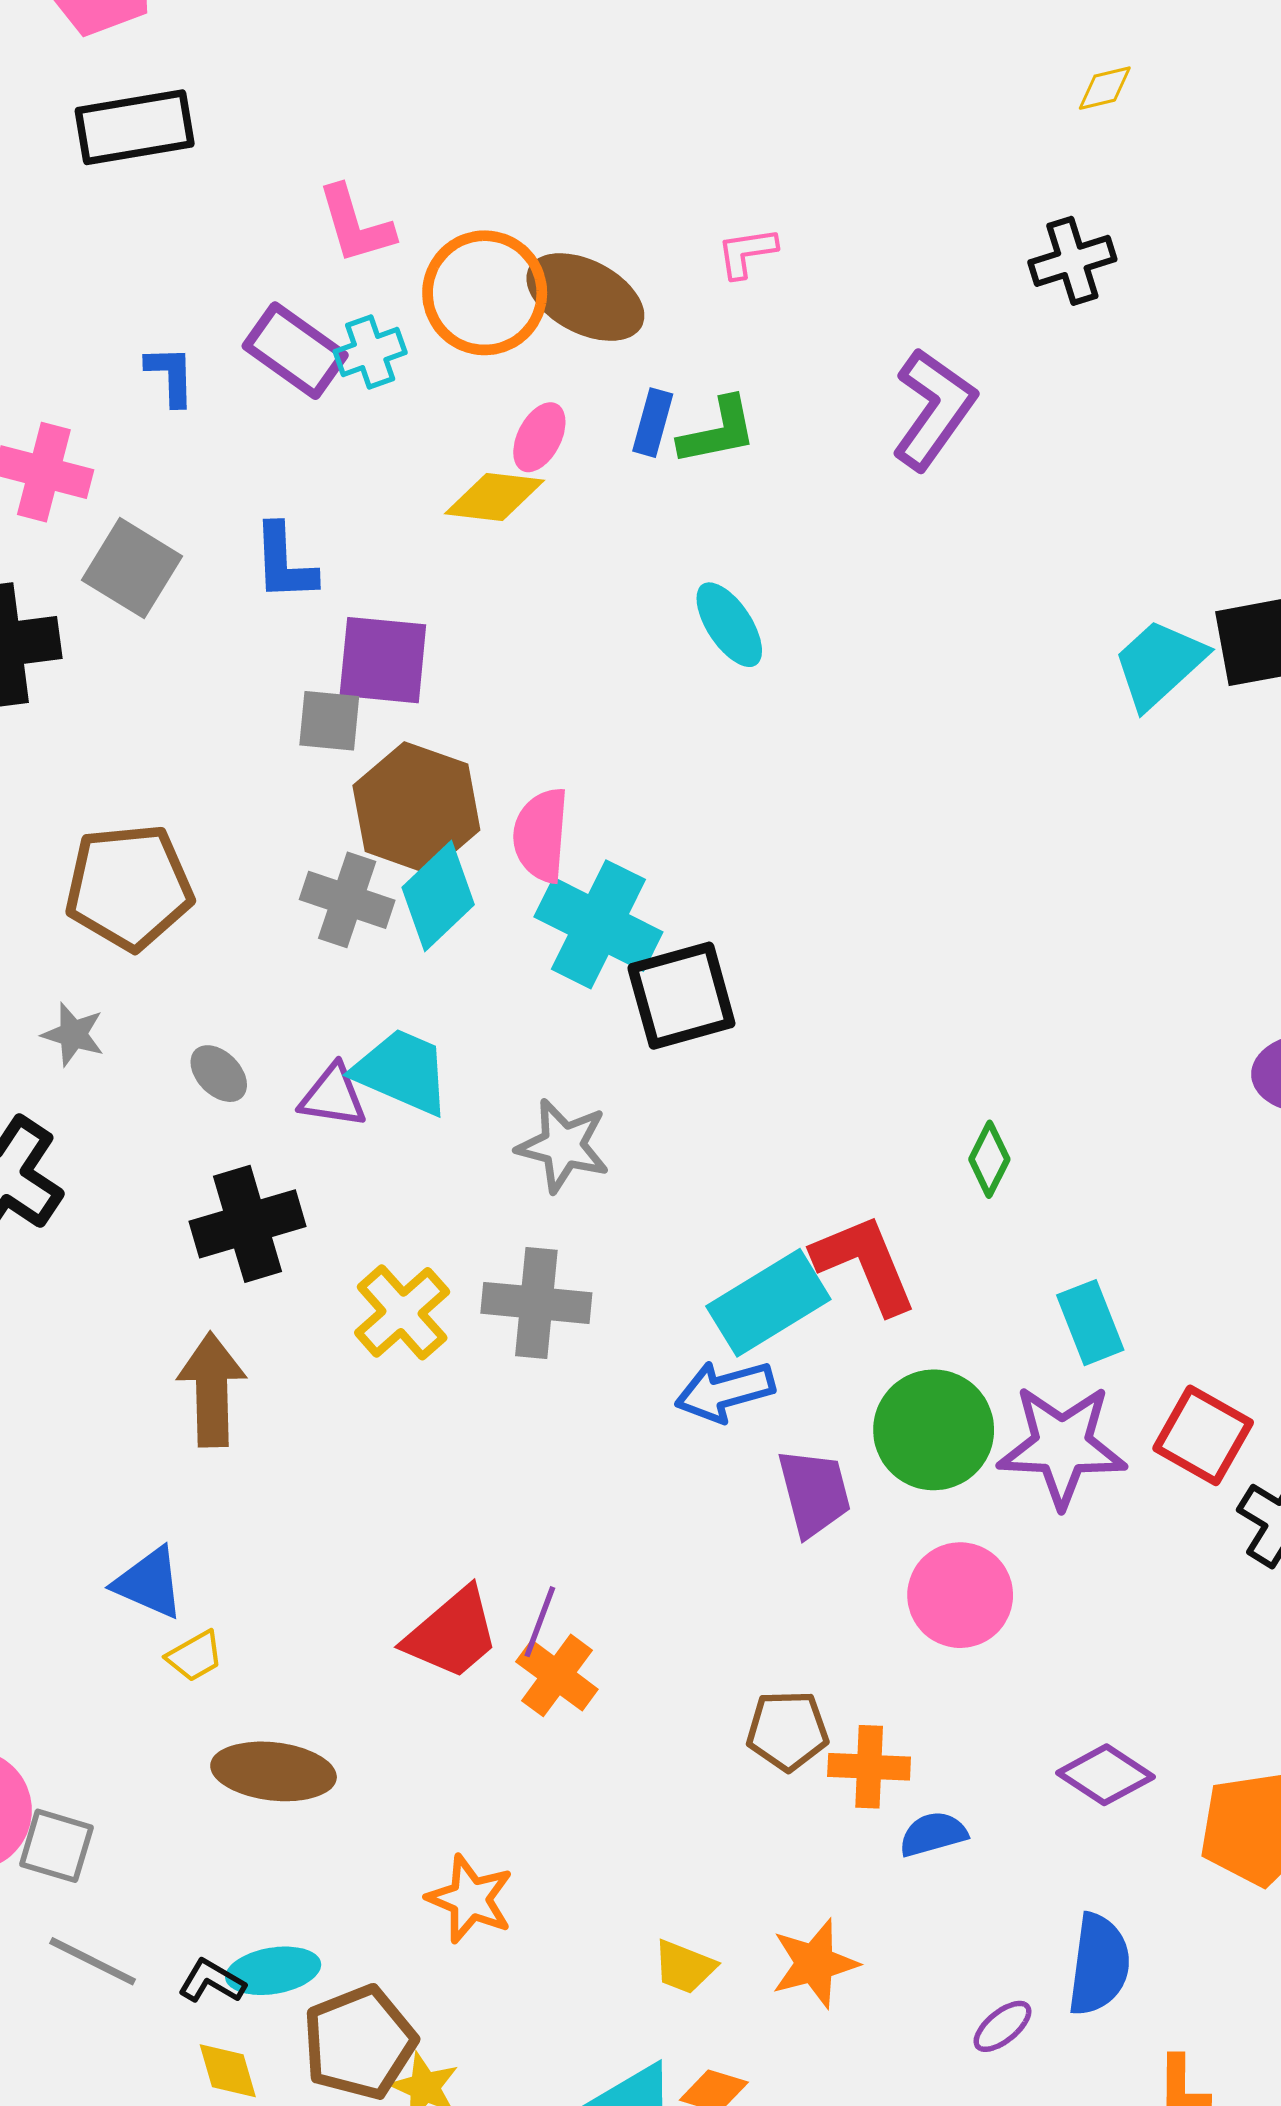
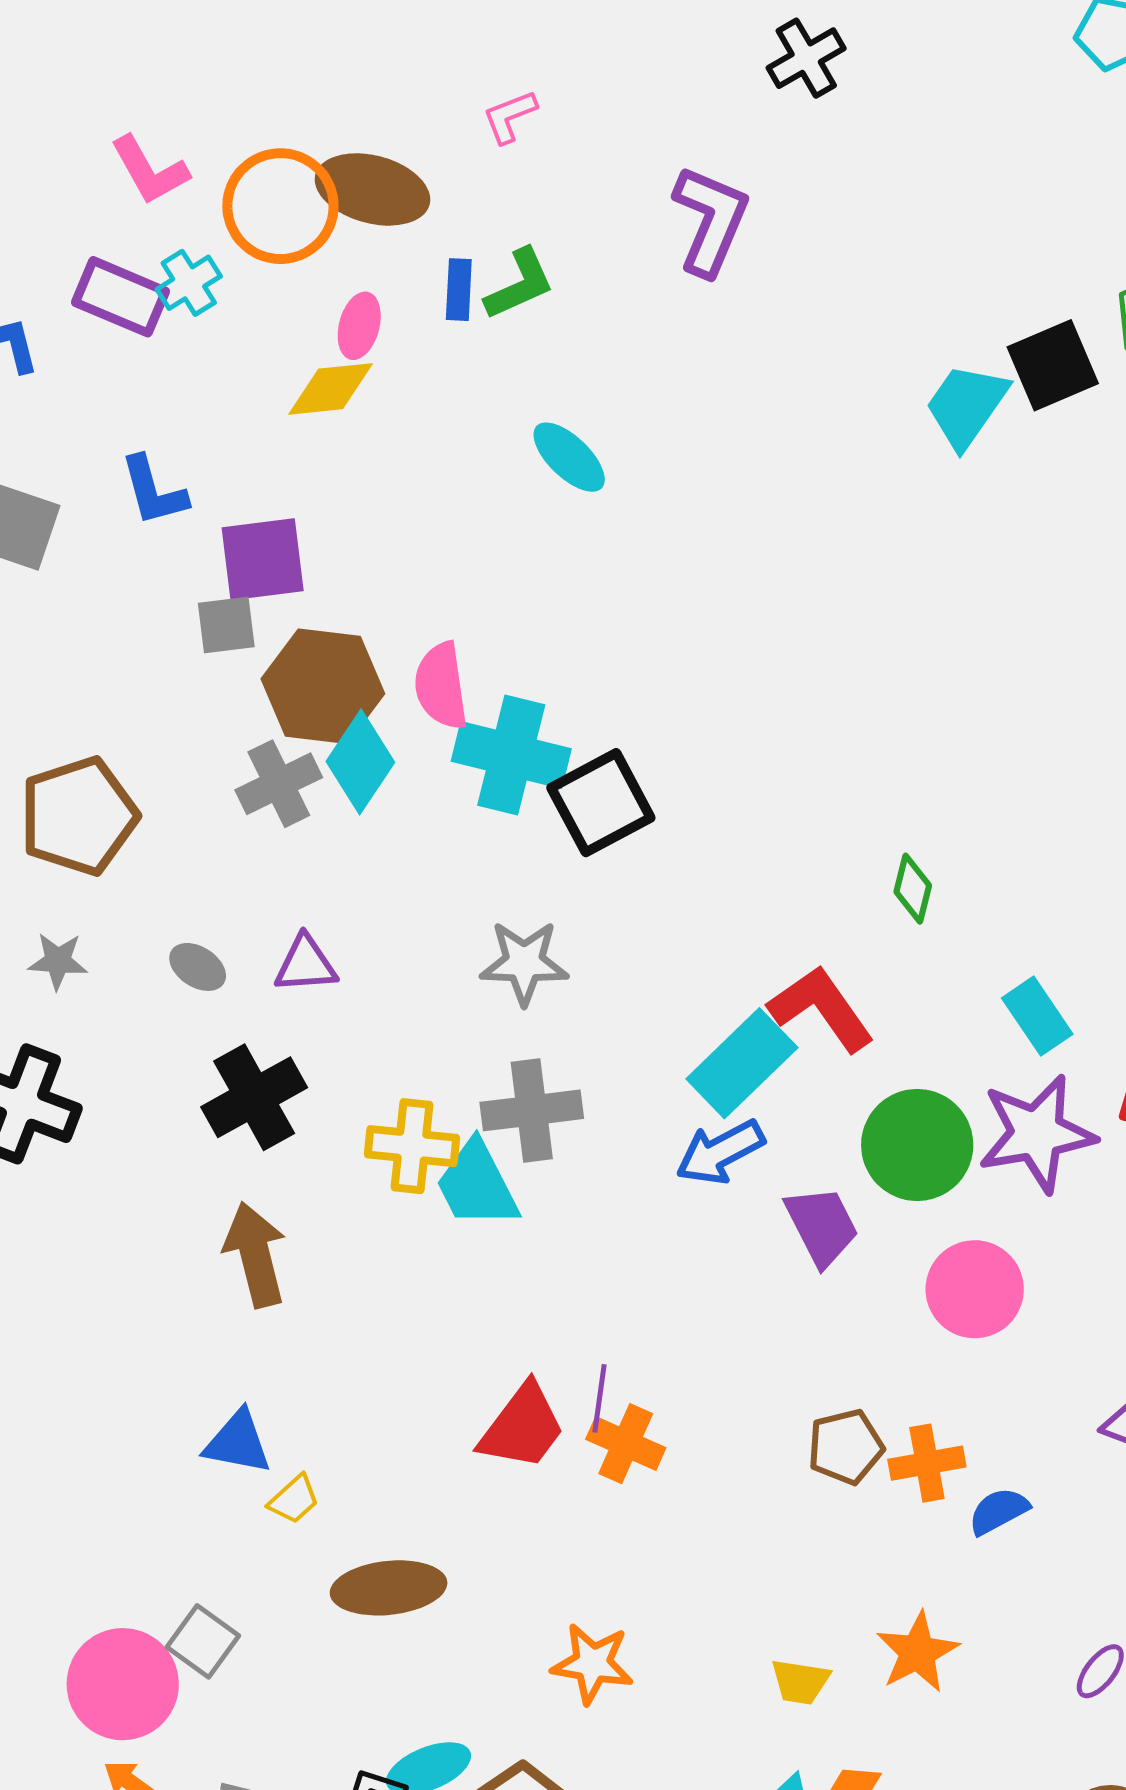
gray cross: (347, 900) -> (279, 784), turned -32
cyan trapezoid: (402, 1072) -> (477, 1185), moved, turned -128
yellow cross: (402, 1312) -> (412, 1146), turned -30
gray square: (56, 1846) -> (203, 1641), moved, turned 32

